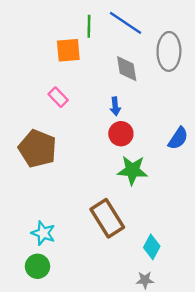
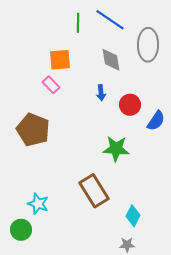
orange square: (68, 50) -> (60, 60), moved
red circle: (121, 134) -> (130, 105), moved
green circle: (37, 266) -> (21, 230), moved

